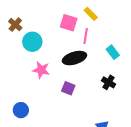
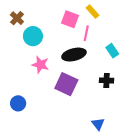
black cross: (109, 82) -> (107, 80), turned -32
purple square: (68, 88) -> (66, 84), size x1.6

